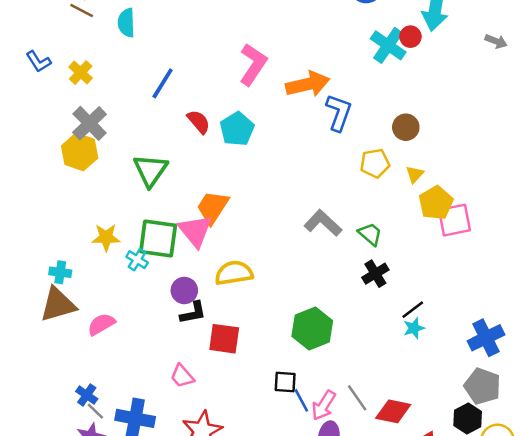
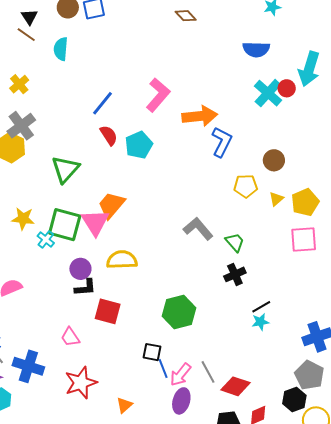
blue line: (163, 83) -> (103, 103), moved
yellow pentagon: (436, 203) -> (305, 202), moved

